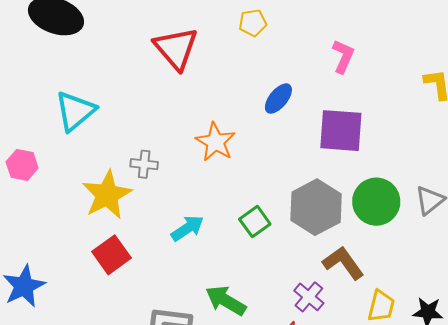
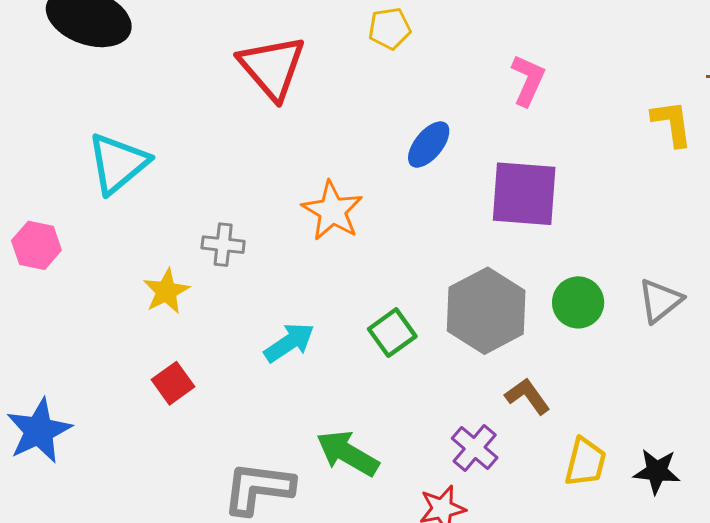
yellow star: (107, 195) -> (166, 291), size x0.6
green circle: (376, 202) -> (578, 302), size x0.7
red square: (111, 255) -> (173, 383), size x0.7
brown L-shape: (343, 263) -> (528, 396), size x0.7

